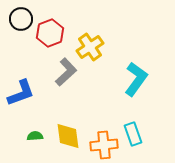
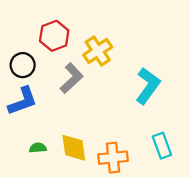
black circle: (21, 19) -> (23, 65), moved
cyan rectangle: (133, 134) -> (162, 146), moved

